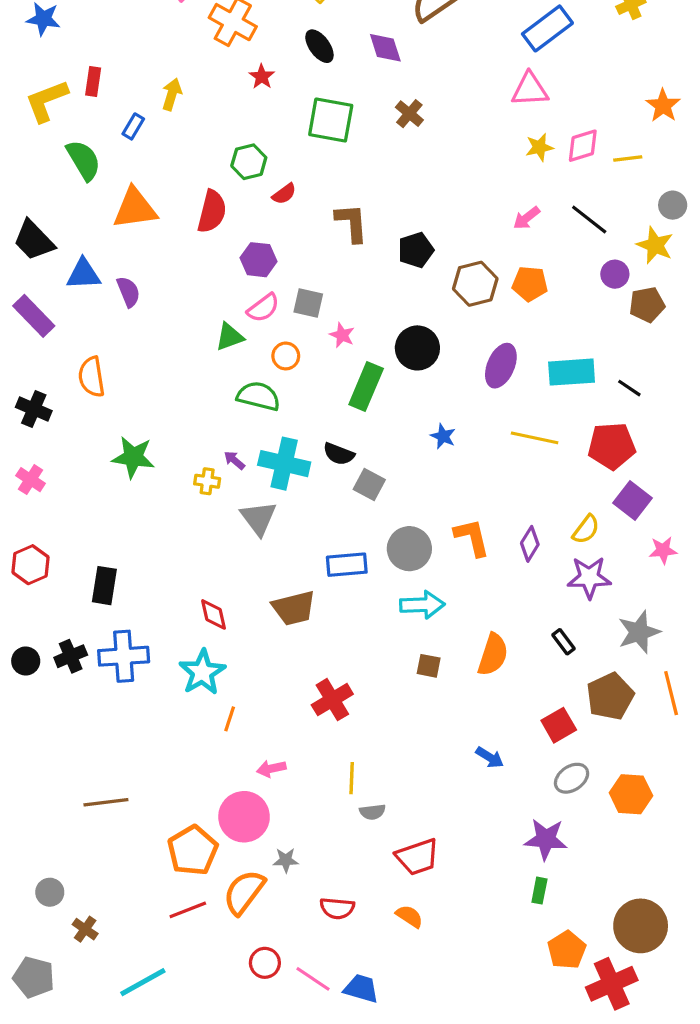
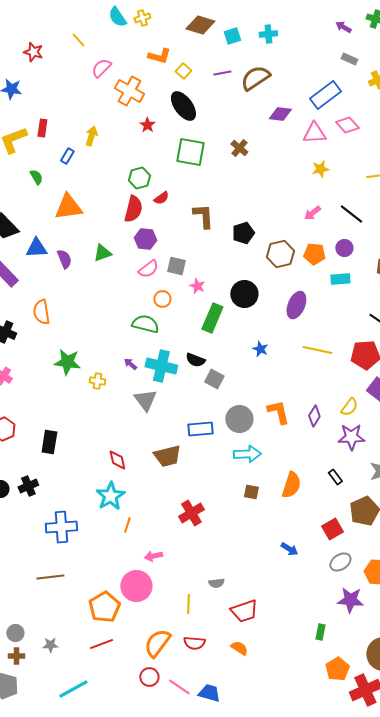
black ellipse: (319, 46) -> (183, 106), size x1.4
purple diamond: (385, 48) -> (280, 114), moved, turned -65
pink diamond: (583, 146) -> (347, 125), moved, turned 65
green semicircle: (83, 160) -> (36, 177), size x0.6
red semicircle: (212, 212) -> (133, 209), moved
purple circle: (615, 274) -> (344, 248), moved
green triangle: (230, 337) -> (102, 253), moved
cyan rectangle: (572, 372) -> (340, 279), moved, size x0.7
yellow cross: (207, 481) -> (97, 381), moved
blue cross: (124, 656) -> (61, 527), moved
yellow line: (352, 778) -> (188, 604), moved
purple star: (546, 839) -> (350, 600), moved
gray star: (286, 860) -> (50, 645), moved
orange semicircle: (244, 892) -> (157, 643), moved
brown cross: (85, 929) -> (16, 656), moved, turned -35

